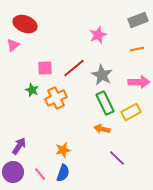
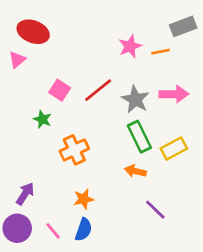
orange line: (137, 49) -> (161, 52), moved
pink square: (45, 68) -> (60, 90), turned 35
pink arrow: (139, 82) -> (174, 94), moved
orange cross: (56, 98) -> (74, 150), moved

